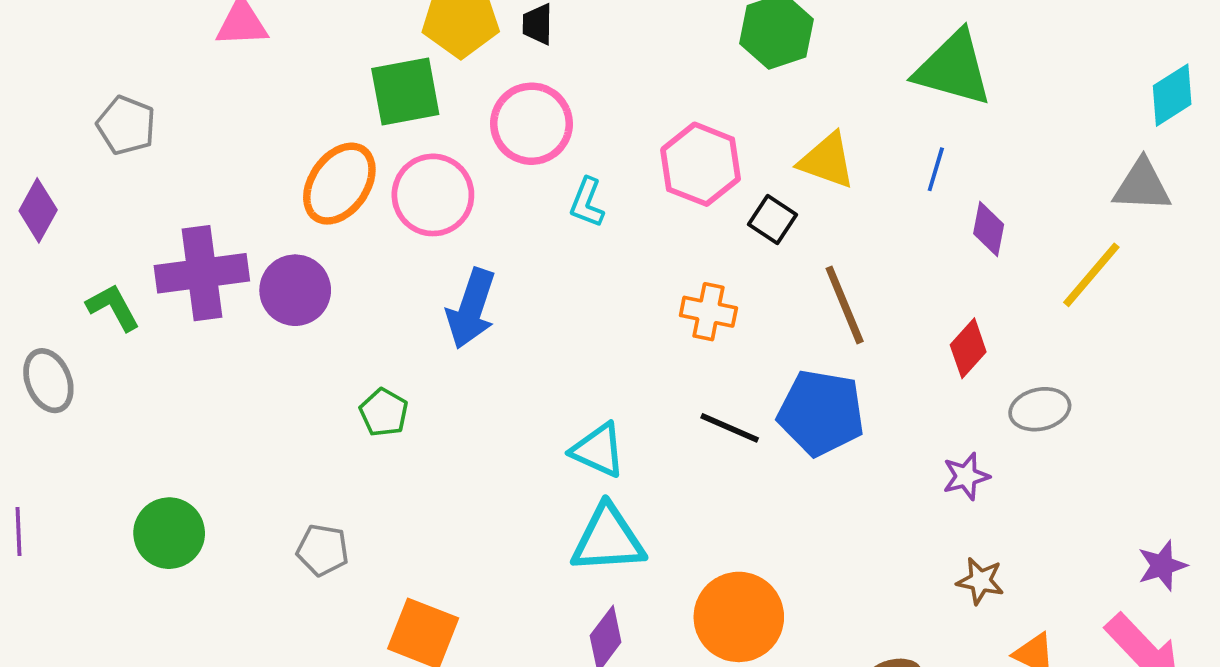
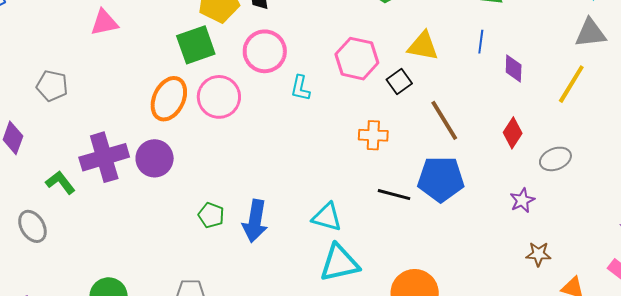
black square: (773, 220) -> (399, 82), turned 30
blue arrow: (471, 309) -> (255, 221), moved

